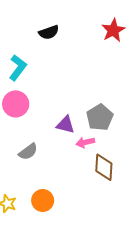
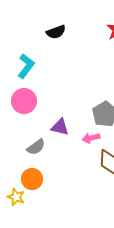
purple triangle: (65, 125) -> (60, 127), moved
orange circle: (43, 200) -> (32, 179), moved

